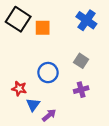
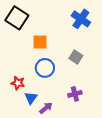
orange square: (43, 28) -> (40, 42), moved
purple cross: (81, 90) -> (75, 94), moved

